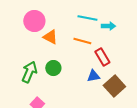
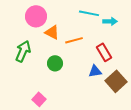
orange line: (82, 41) -> (74, 40), moved, turned -30
green arrow: (29, 72) -> (23, 51), moved

